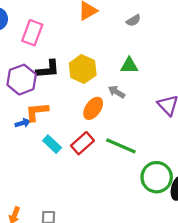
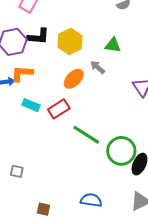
cyan rectangle: (52, 144) -> (31, 105), turned -30
green line: (121, 146) -> (86, 135), moved

